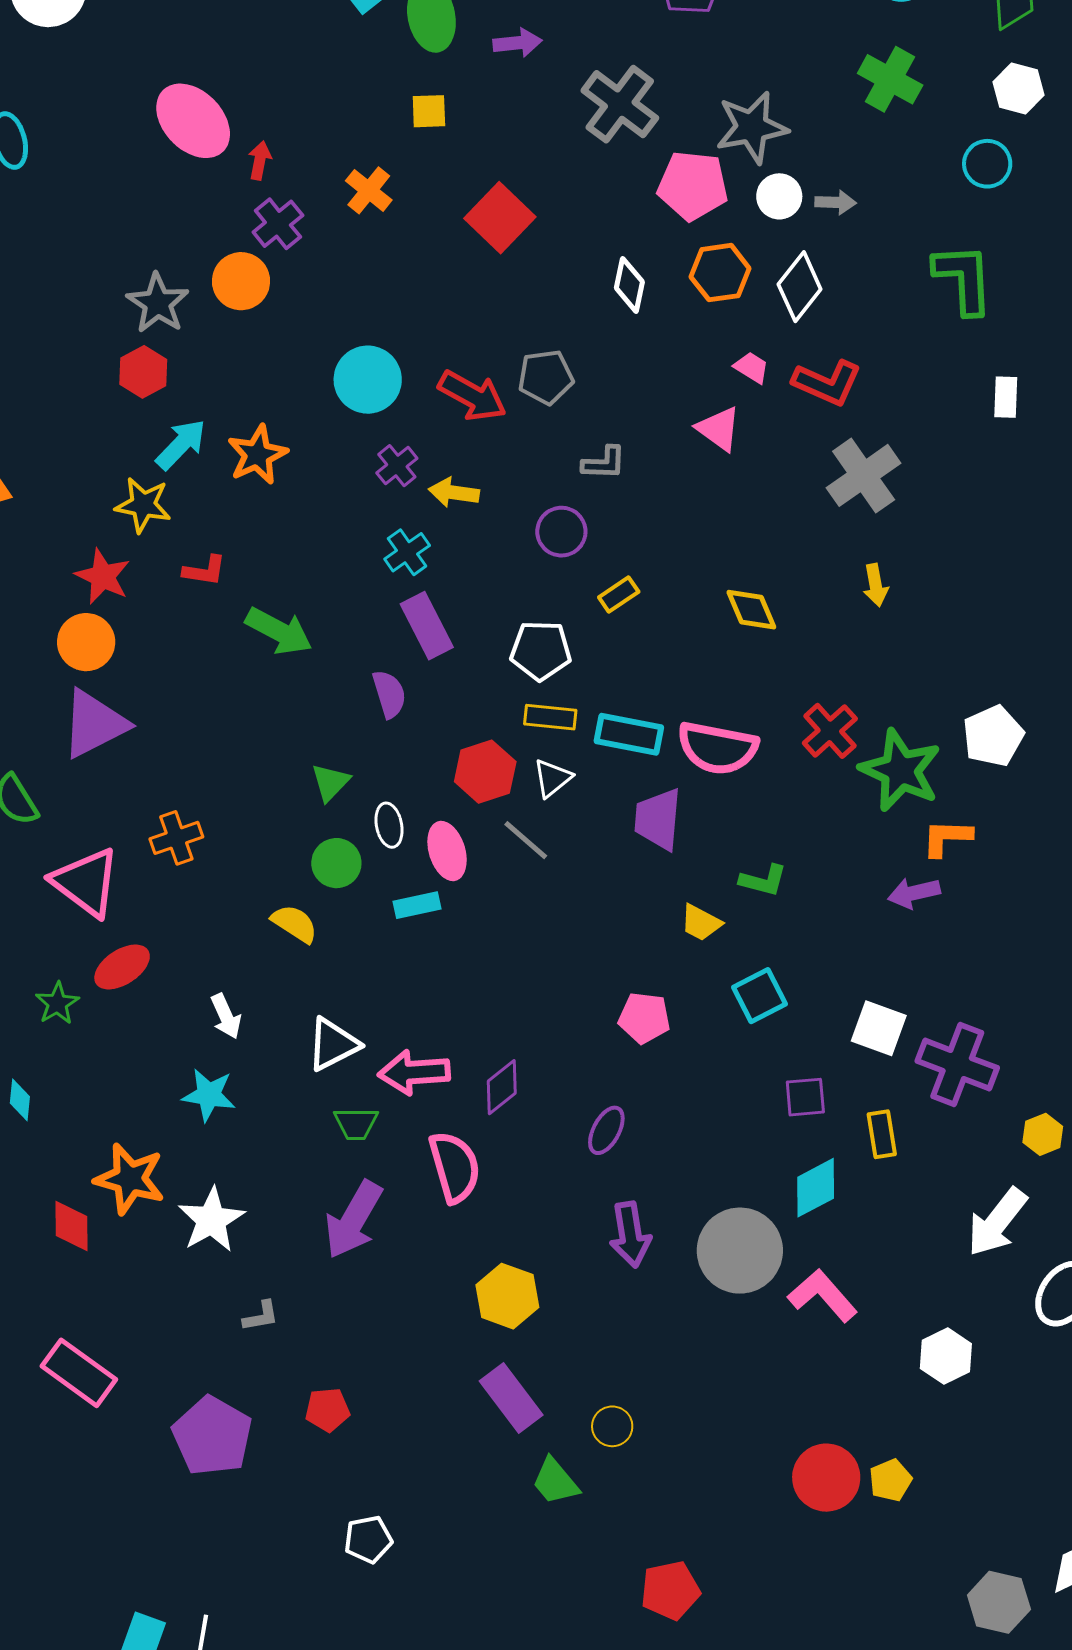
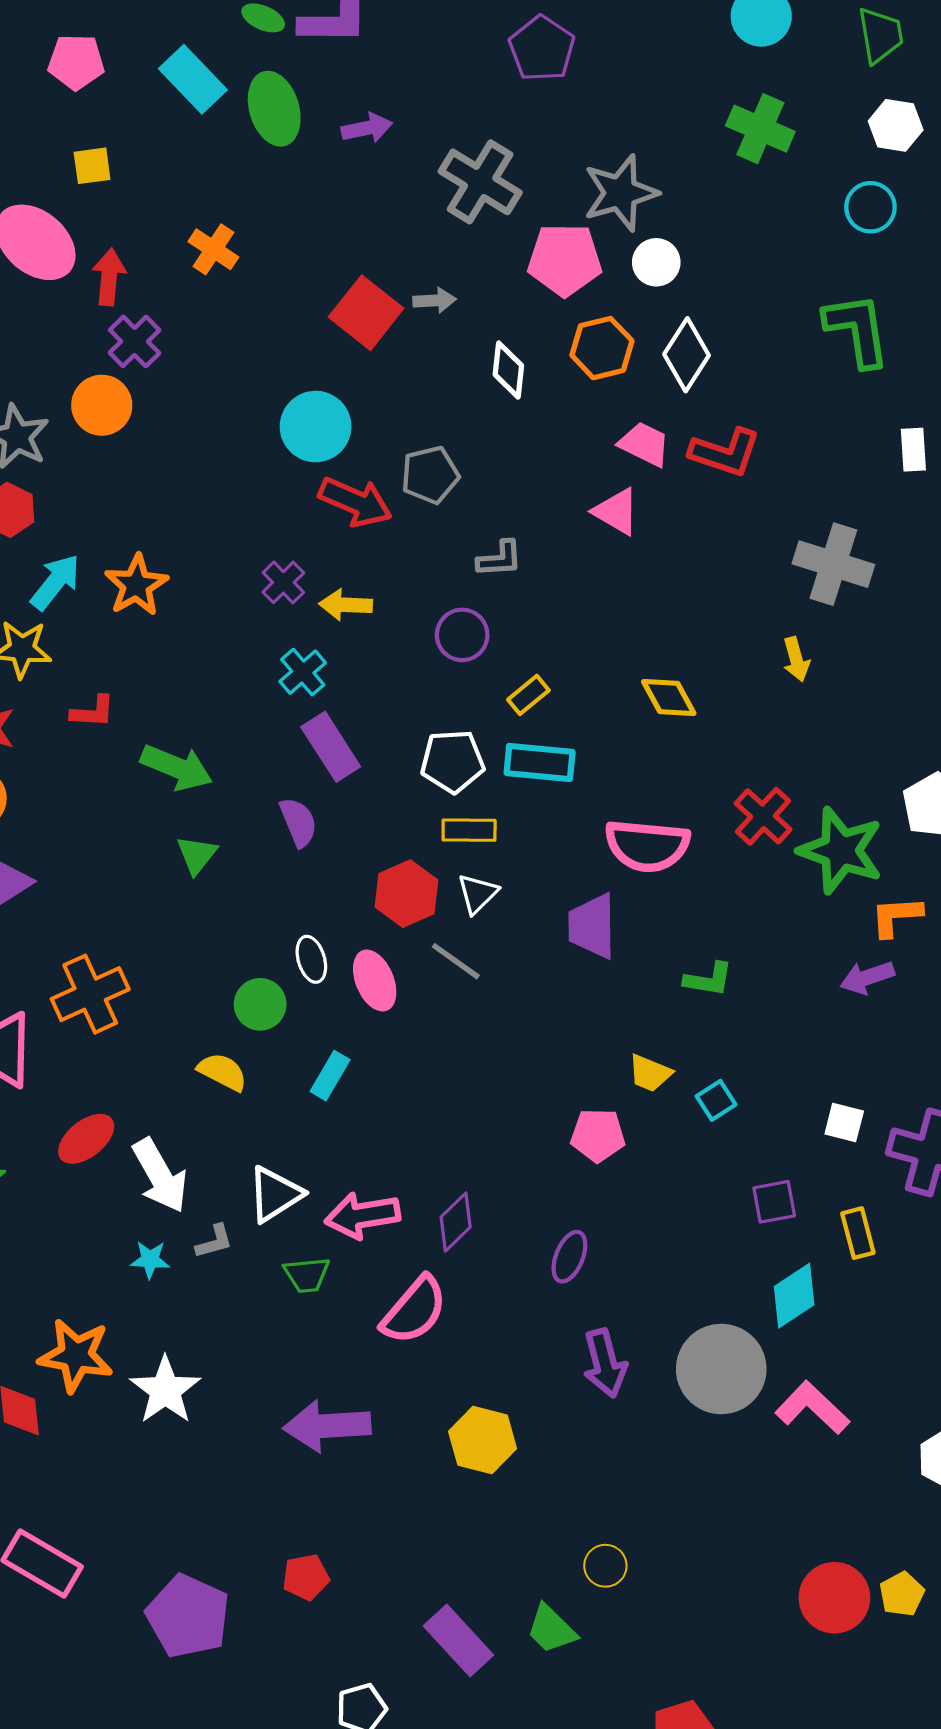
yellow square: (429, 111) -> (92, 166), moved
red arrow: (260, 160) -> (109, 277), size x1.4
orange cross: (369, 190) -> (213, 249), moved
gray arrow: (836, 202) -> (434, 300), moved
pink trapezoid: (752, 368) -> (644, 444), size x1.4
cyan circle: (368, 380) -> (316, 427), moved
gray cross: (864, 475) -> (833, 564), moved, turned -32
cyan rectangle: (629, 734) -> (540, 762), moved
green triangle: (330, 782) -> (197, 855), moved
orange cross: (176, 838) -> (90, 994), size x1.4
cyan rectangle: (417, 905) -> (330, 1076), moved, turned -42
yellow trapezoid: (701, 923) -> (650, 1073), moved
red ellipse: (122, 967) -> (86, 1139), moved
cyan square: (760, 996) -> (716, 1100), size x0.7
white arrow: (226, 1016) -> (160, 1176), size x1.6
white square: (879, 1028) -> (844, 1123), size x0.7
cyan star: (209, 1095) -> (150, 1260), size x0.7
pink semicircle: (455, 1167) -> (414, 1310), turned 62
purple arrow: (353, 1220) -> (327, 1426), moved, turned 62
gray L-shape: (261, 1316) -> (214, 1242), moved
purple rectangle: (511, 1398) -> (458, 1640), moved

